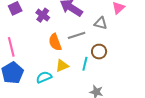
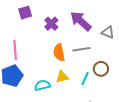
gray triangle: (101, 23) -> (108, 32), moved

